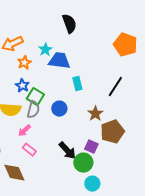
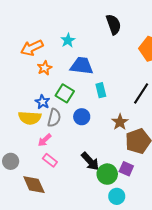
black semicircle: (69, 24) -> (114, 24), moved
cyan star: (45, 50) -> (68, 40), moved
blue star: (22, 86) -> (42, 102), moved
green square: (35, 97) -> (65, 93), moved
purple square: (91, 147) -> (126, 169), moved

